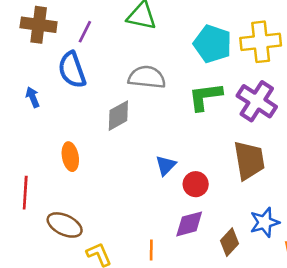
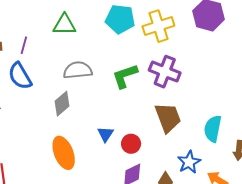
cyan pentagon: (213, 44) -> (120, 19), moved
orange ellipse: (70, 157) -> (64, 153), moved, size x1.5

